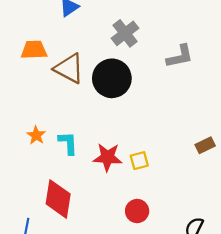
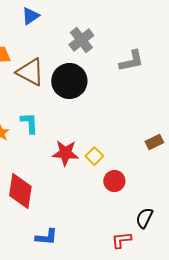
cyan L-shape: (68, 143) -> (29, 123), moved
yellow square: (139, 161) -> (94, 156), turned -30
red circle: (137, 211) -> (114, 181), moved

